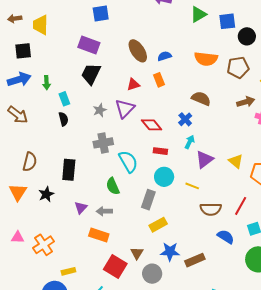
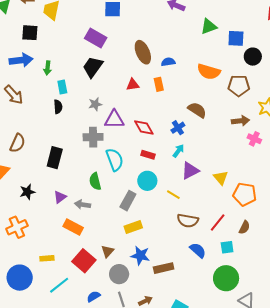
purple triangle: (125, 109) -> (114, 119), moved, turned 35
black star: (46, 194) -> (27, 192), moved
yellow rectangle: (68, 271) -> (47, 258), moved

